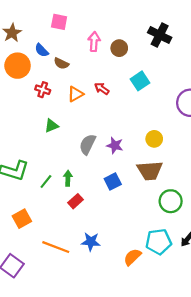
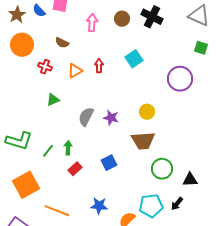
brown circle: (119, 48) -> (122, 19), moved
blue semicircle: (42, 50) -> (39, 11), moved
red arrow: (102, 89) -> (99, 66), turned 56
blue square: (113, 182) -> (109, 163), moved
orange square: (22, 219) -> (26, 185), size x1.5
blue star: (91, 242) -> (99, 206), moved

